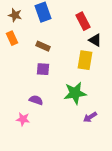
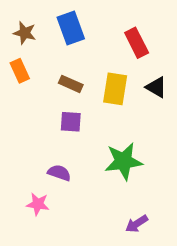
black triangle: (95, 40) -> (156, 87), moved
yellow rectangle: (85, 60) -> (115, 89), moved
purple arrow: (90, 117) -> (137, 224), moved

